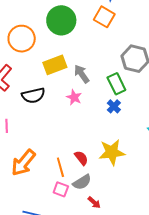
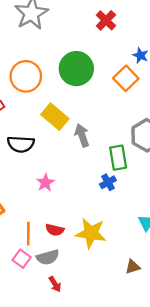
yellow rectangle: (55, 65) -> (55, 117), turned 45
pink star: (74, 97) -> (45, 183), moved
red semicircle: (81, 158) -> (55, 230), turned 126

